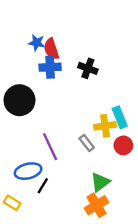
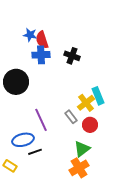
yellow cross: (105, 126) -> (86, 103), turned -30
red circle: (123, 145) -> (90, 125), moved
black line: (43, 186) -> (35, 152), turned 40

